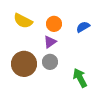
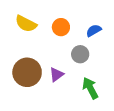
purple triangle: (50, 42) -> (56, 75), moved
gray circle: (50, 62) -> (80, 54), moved

